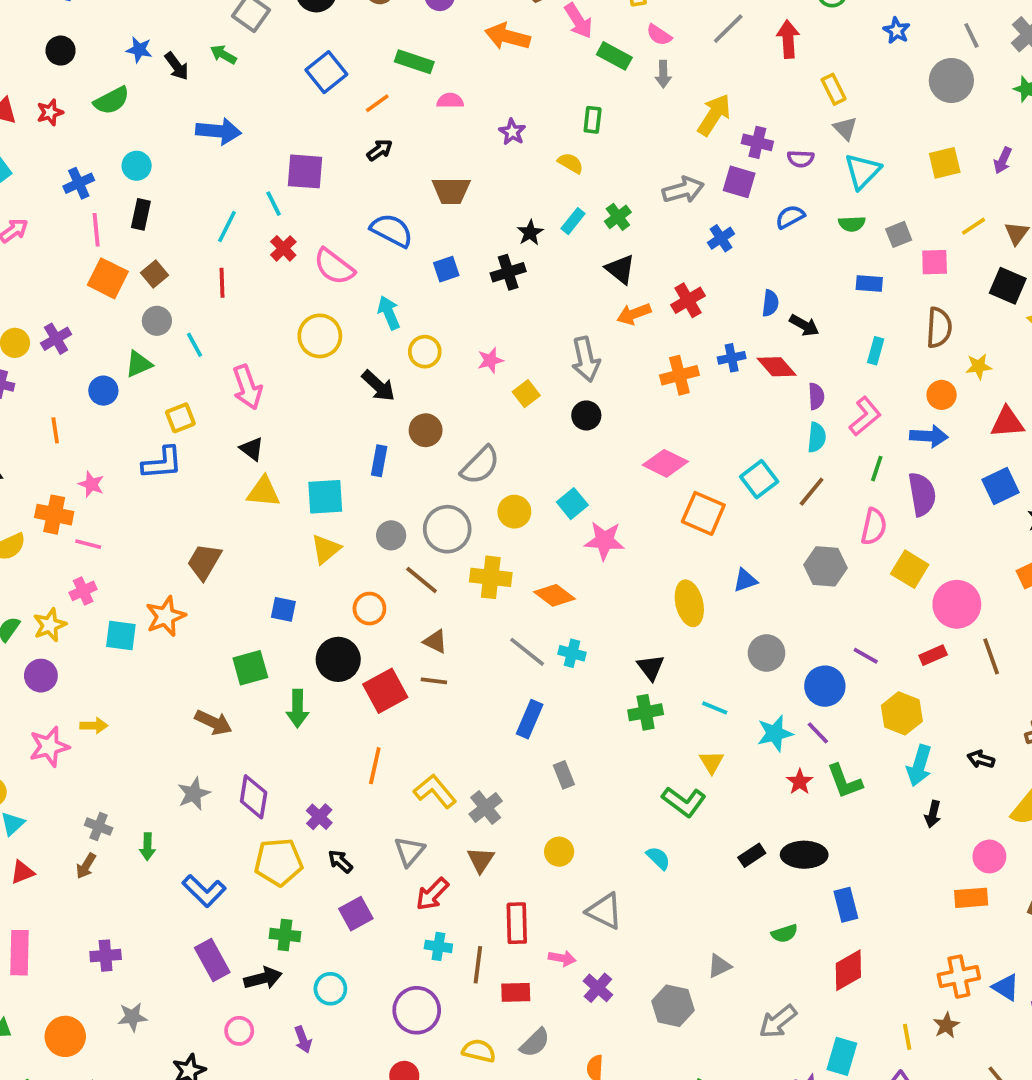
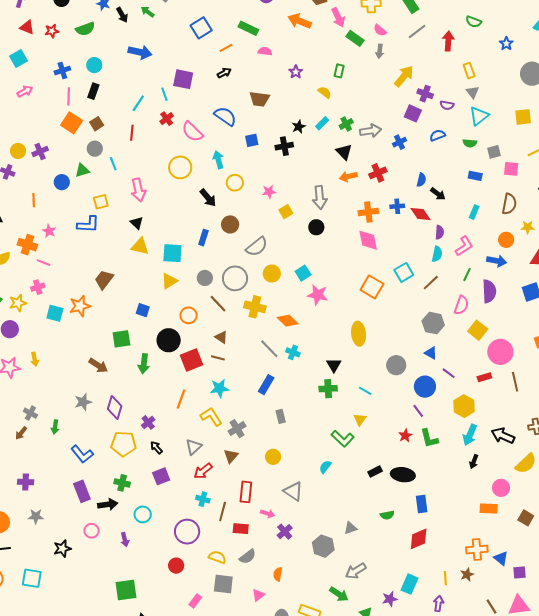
gray arrow: (683, 190) -> (371, 131), moved
pink diamond: (665, 463) -> (368, 240), moved, turned 45
blue triangle: (745, 580) -> (431, 353), moved, turned 40
yellow arrow: (94, 726) -> (35, 359), turned 72
cyan star: (775, 733) -> (219, 388), moved
black arrow: (981, 759) -> (503, 436), size x1.6
cyan semicircle: (658, 858) -> (325, 467), turned -104
gray arrow: (778, 1021) -> (356, 571), moved

